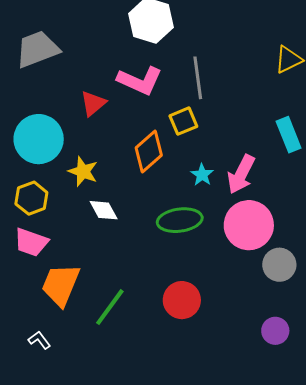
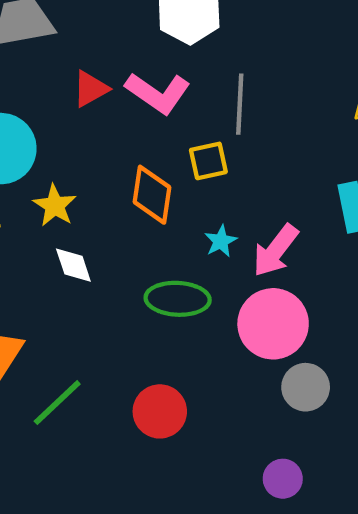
red triangle: (93, 103) -> (91, 89), moved
orange diamond: (149, 152) -> (152, 195), turned -51

